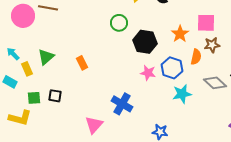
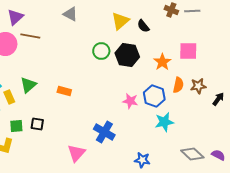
black hexagon: (145, 42) -> (127, 55), moved
brown star: (212, 45) -> (198, 86), moved
orange rectangle: (82, 63) -> (64, 91), turned -48
gray diamond: (215, 83) -> (192, 154), moved

